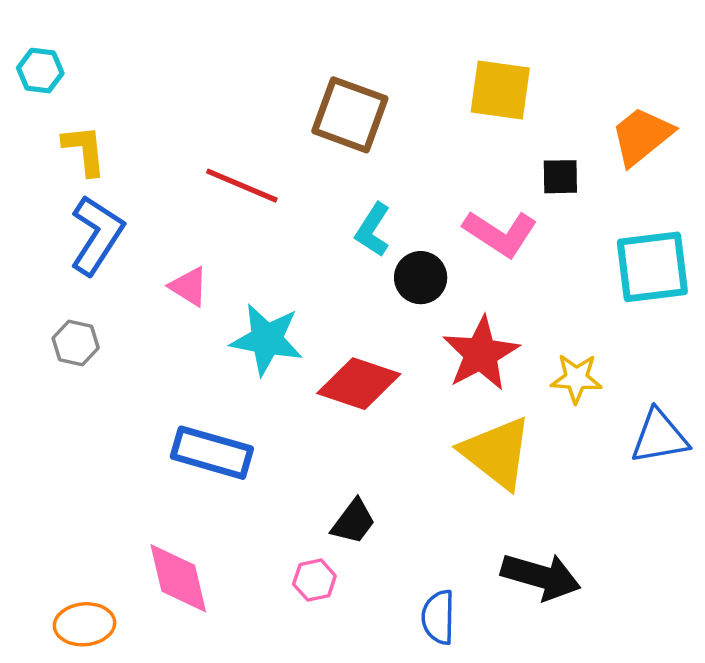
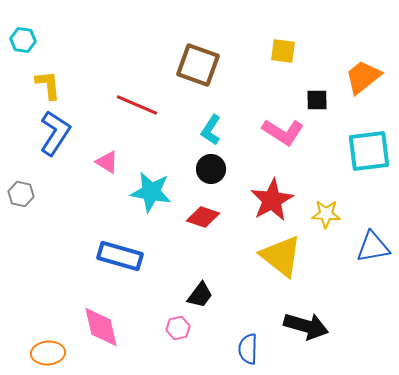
yellow square: (500, 90) -> (283, 51), size x0.7
black circle: (421, 278) -> (211, 169), moved
gray hexagon: (76, 343) -> (21, 194), moved
red diamond: (359, 384) -> (203, 217), size x0.7

